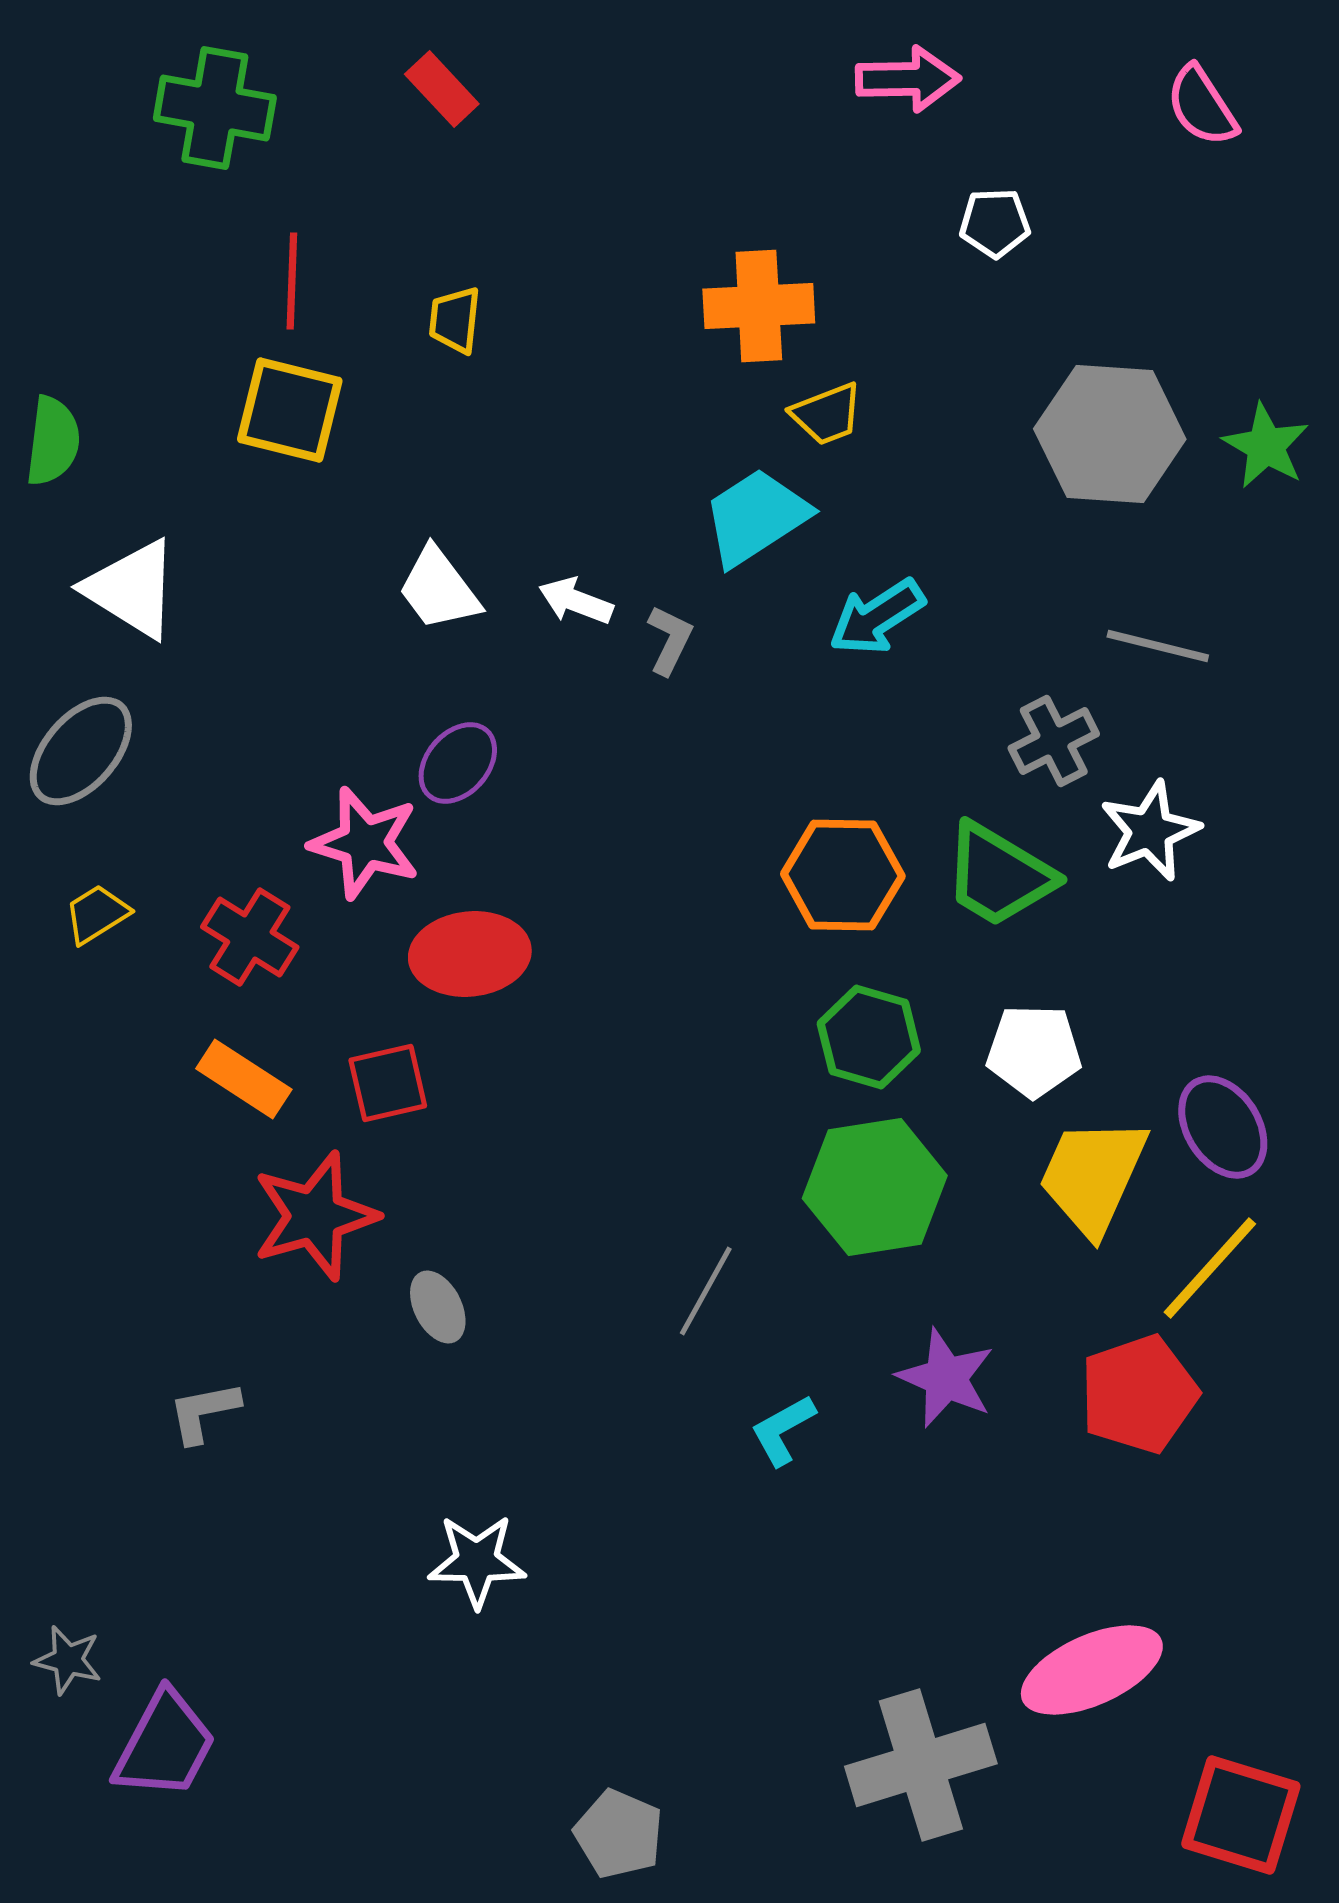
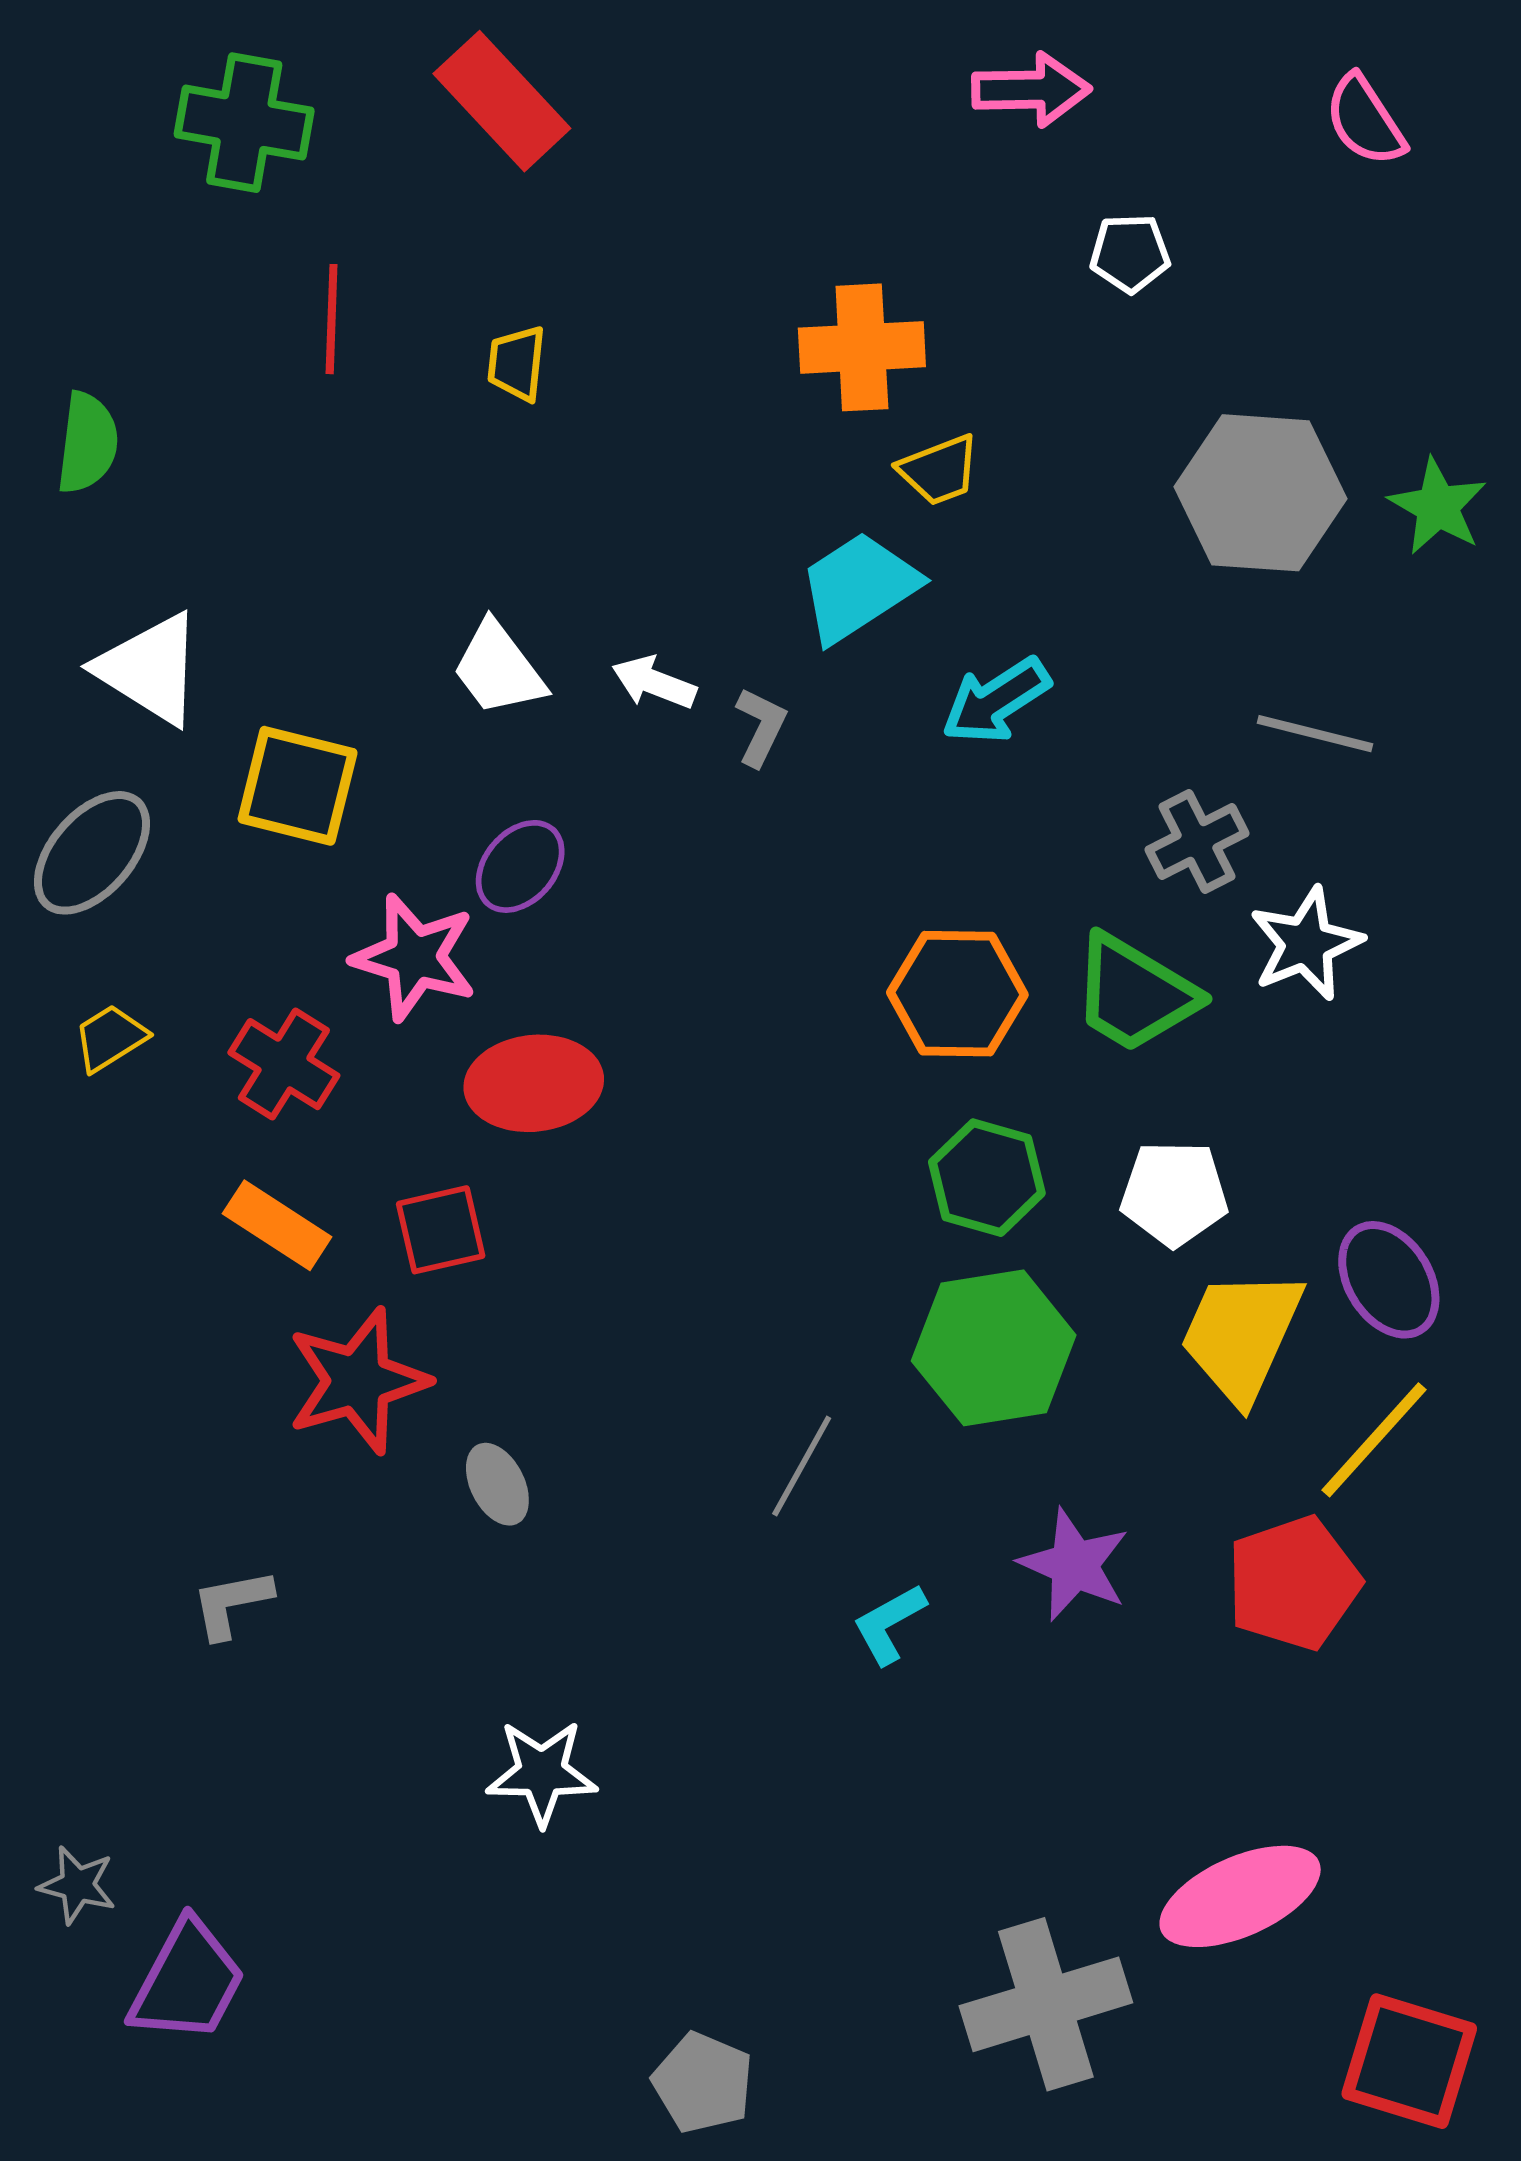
red rectangle: (442, 89) -> (502, 101), size x1.6
yellow square: (290, 410) -> (298, 786), moved
green semicircle: (53, 441) -> (87, 443), moved

